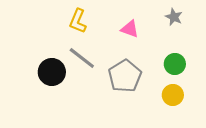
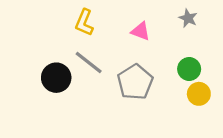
yellow circle: (173, 95) -> (199, 94), moved

